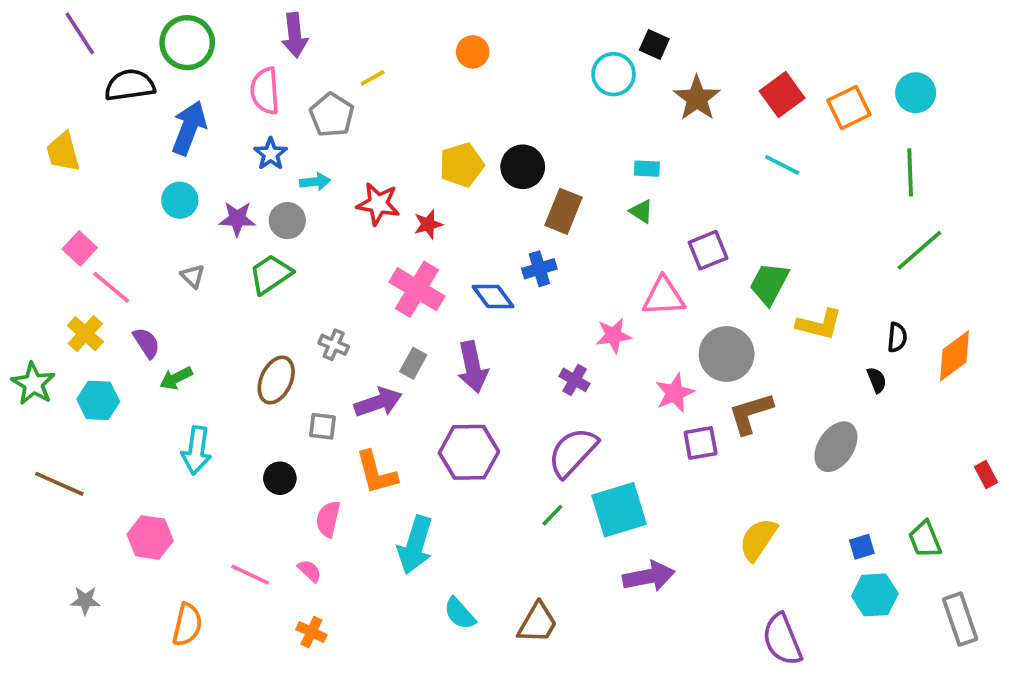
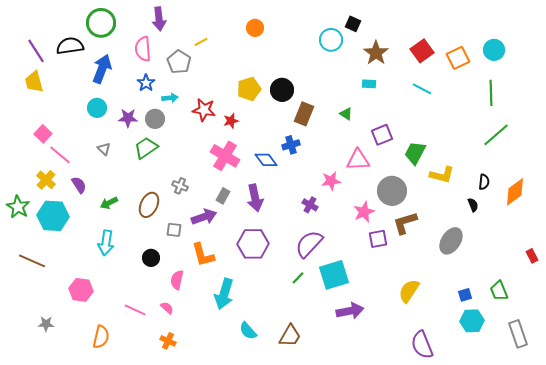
purple line: (80, 33) -> (36, 51), moved
cyan rectangle: (647, 169) -> (369, 84), moved
green arrow: (176, 378) -> (109, 203), moved
cyan hexagon: (98, 400) -> (53, 216), size x1.4

